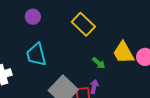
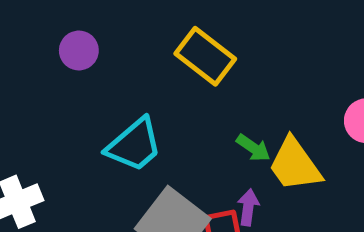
yellow trapezoid: (124, 53) -> (295, 165), moved
cyan trapezoid: (36, 55) -> (134, 145), moved, turned -110

